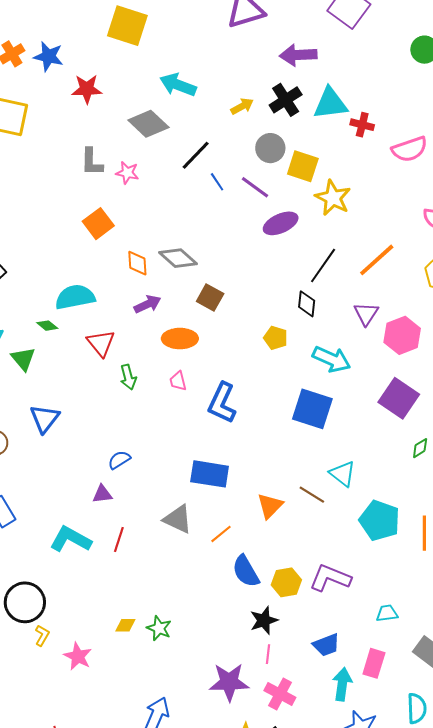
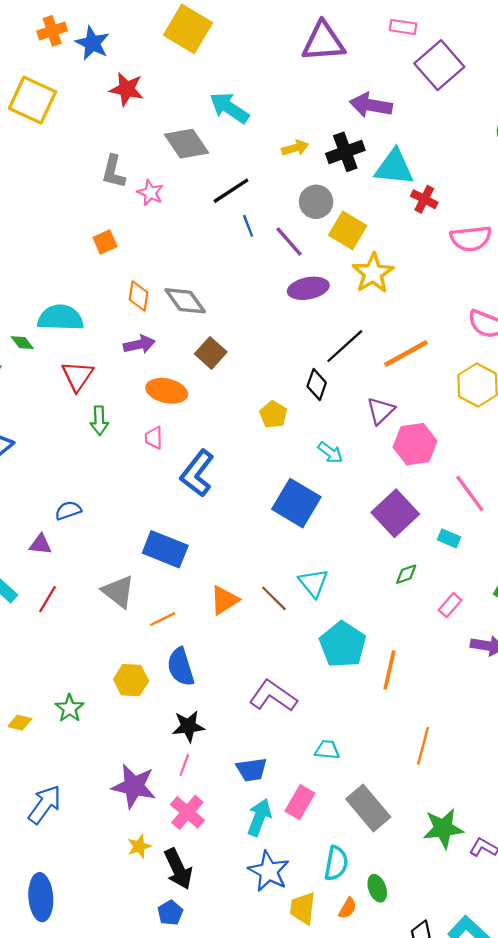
orange square: (98, 224) -> (105, 242), size x0.7
cyan arrow: (332, 359) -> (330, 453), size x0.6
yellow hexagon: (286, 582) -> (131, 680), moved
yellow diamond: (125, 625) -> (20, 723), moved

